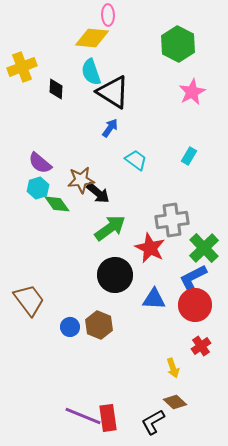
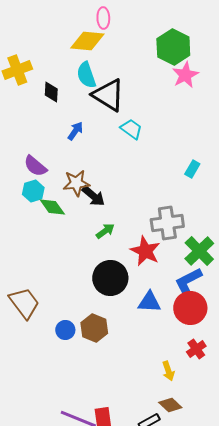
pink star: (192, 92) -> (185, 75), moved
blue arrow: (110, 128) -> (75, 131), moved
cyan rectangle: (189, 156) -> (192, 169), moved
cyan trapezoid: (136, 160) -> (131, 129), moved
green arrow: (110, 228) -> (105, 231), size x0.6

